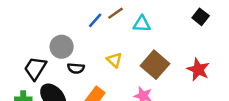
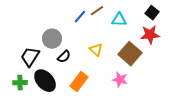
black square: (201, 17) -> (152, 13), moved
black semicircle: (76, 68) -> (64, 57), turned -48
red star: (198, 69) -> (150, 35), moved, turned -30

